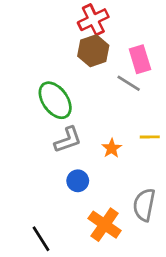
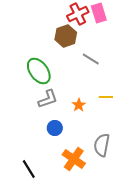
red cross: (93, 20) -> (78, 14), moved
pink rectangle: (140, 59) -> (99, 13), moved

